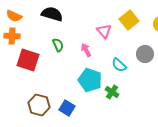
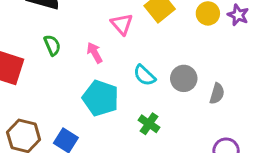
gray circle: (145, 54) -> (184, 78), moved
green cross: (112, 92) -> (149, 124), moved

